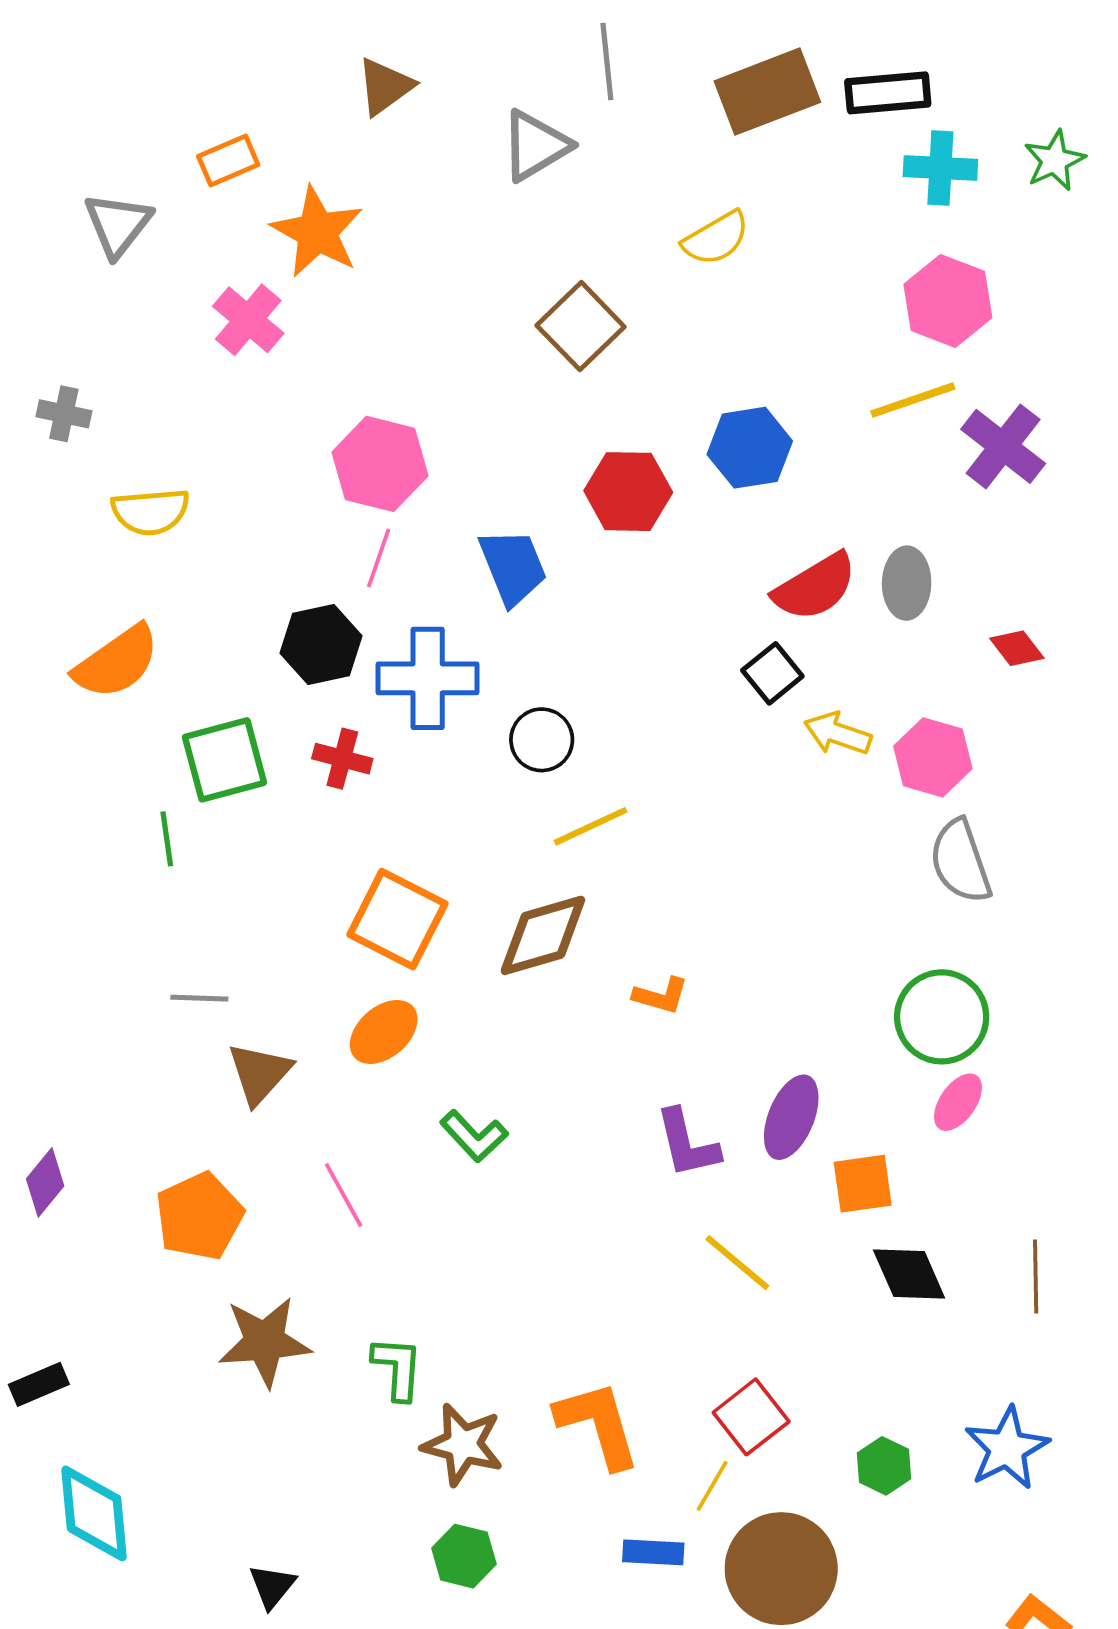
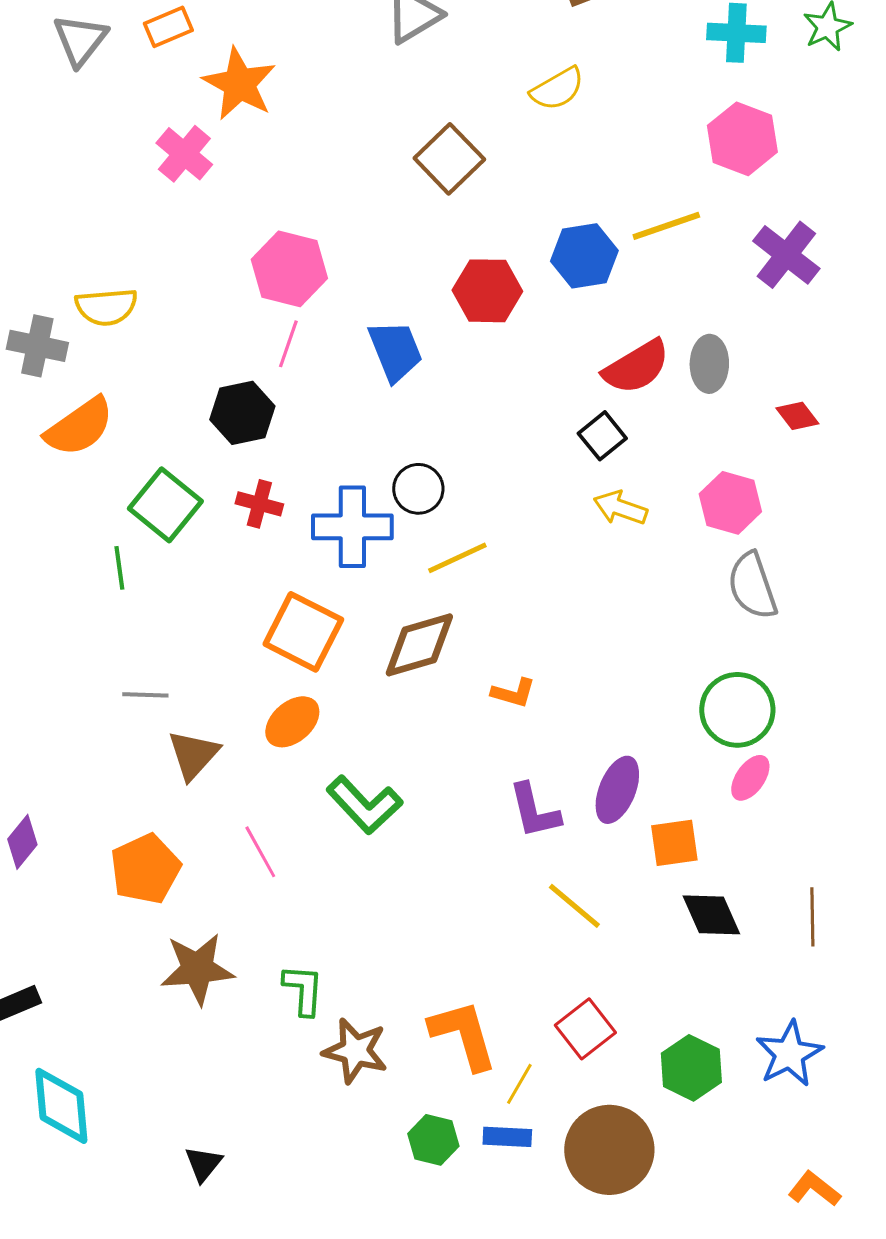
gray triangle: (118, 224) -> (80, 40), moved
yellow line: (913, 400) -> (666, 226), moved
gray cross: (64, 414) -> (37, 346), moved, size x1.4
blue cross: (428, 678) -> (352, 527), moved
yellow arrow: (838, 734) -> (620, 508), moved
green square: (224, 760) -> (165, 505), turned -36
green L-shape: (474, 1136) -> (364, 805), size x1.4
green hexagon: (884, 1466) -> (691, 1068), size x1.4
yellow line: (712, 1486) -> (519, 1084), moved
green hexagon: (464, 1556) -> (433, 1140), moved

